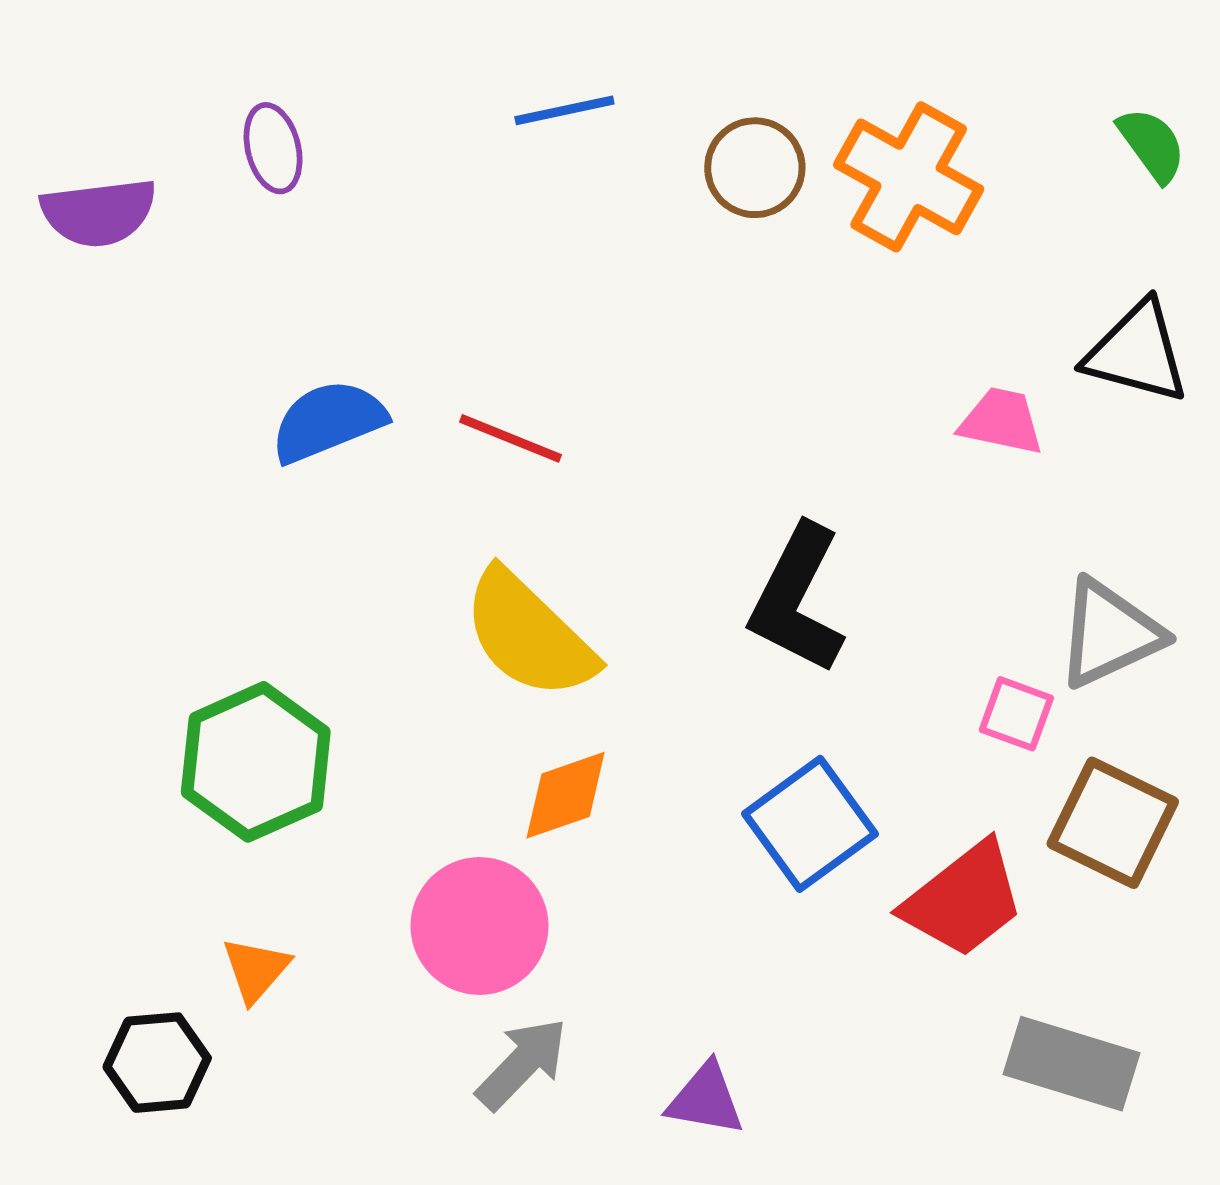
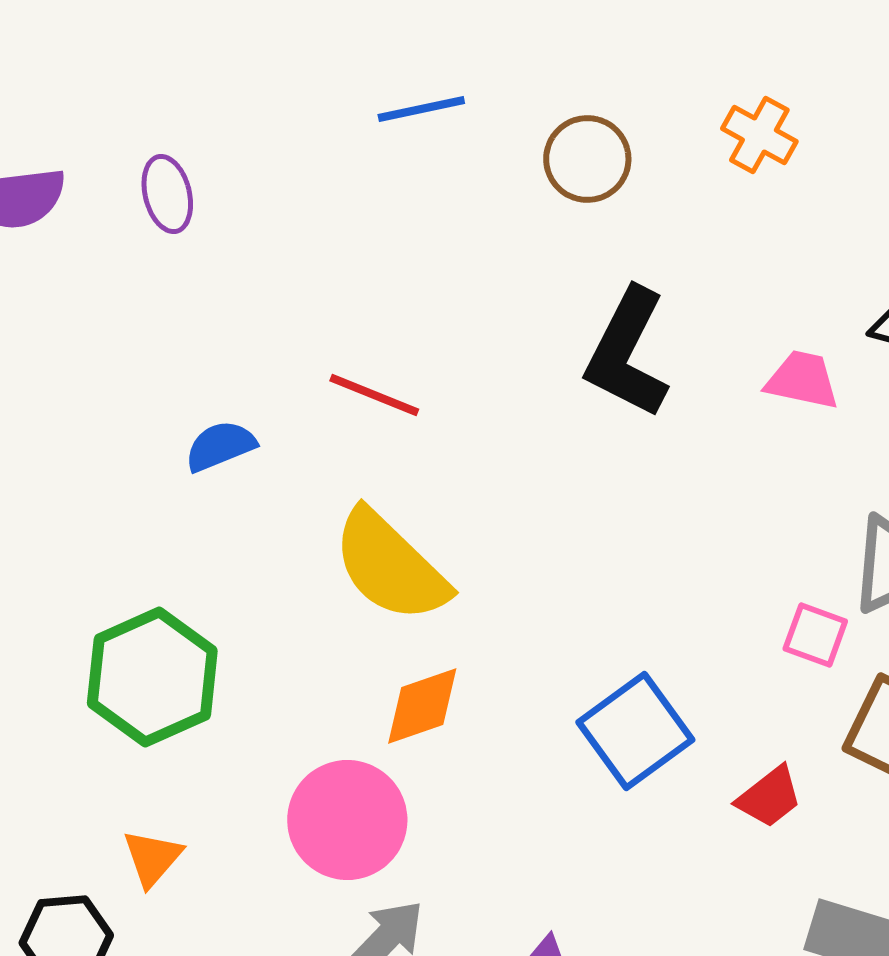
purple ellipse: (273, 148) -> (167, 194), moved
orange cross: (909, 177) -> (759, 135), moved, size x0.6
blue semicircle: (328, 421) -> (220, 446), moved, size x0.7
black L-shape: (797, 599) -> (627, 353), moved
red trapezoid: (964, 900) -> (769, 797), size x0.6

